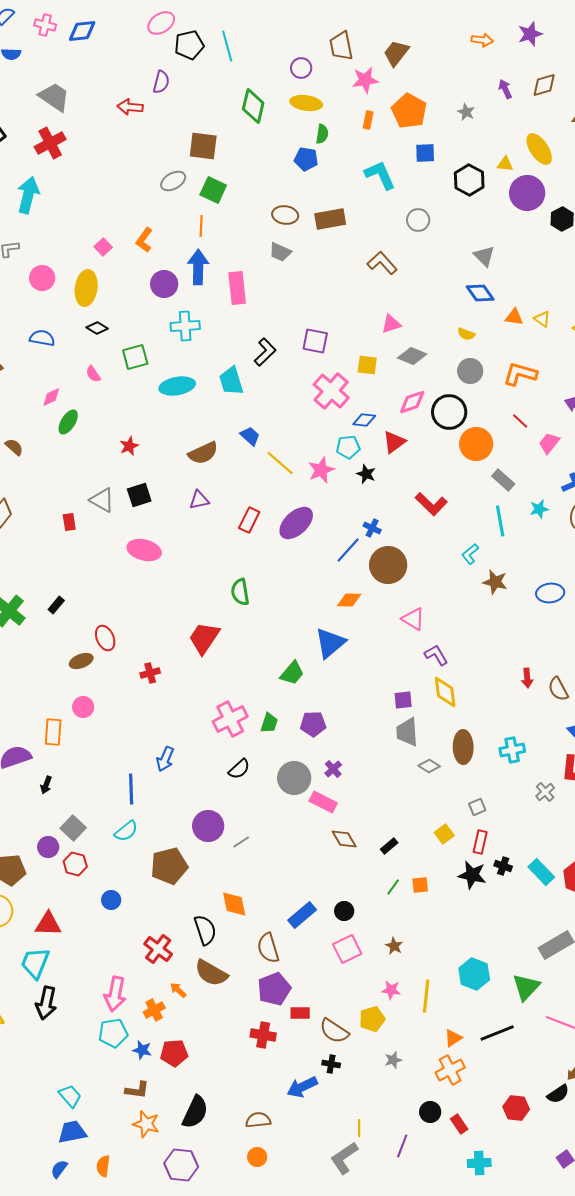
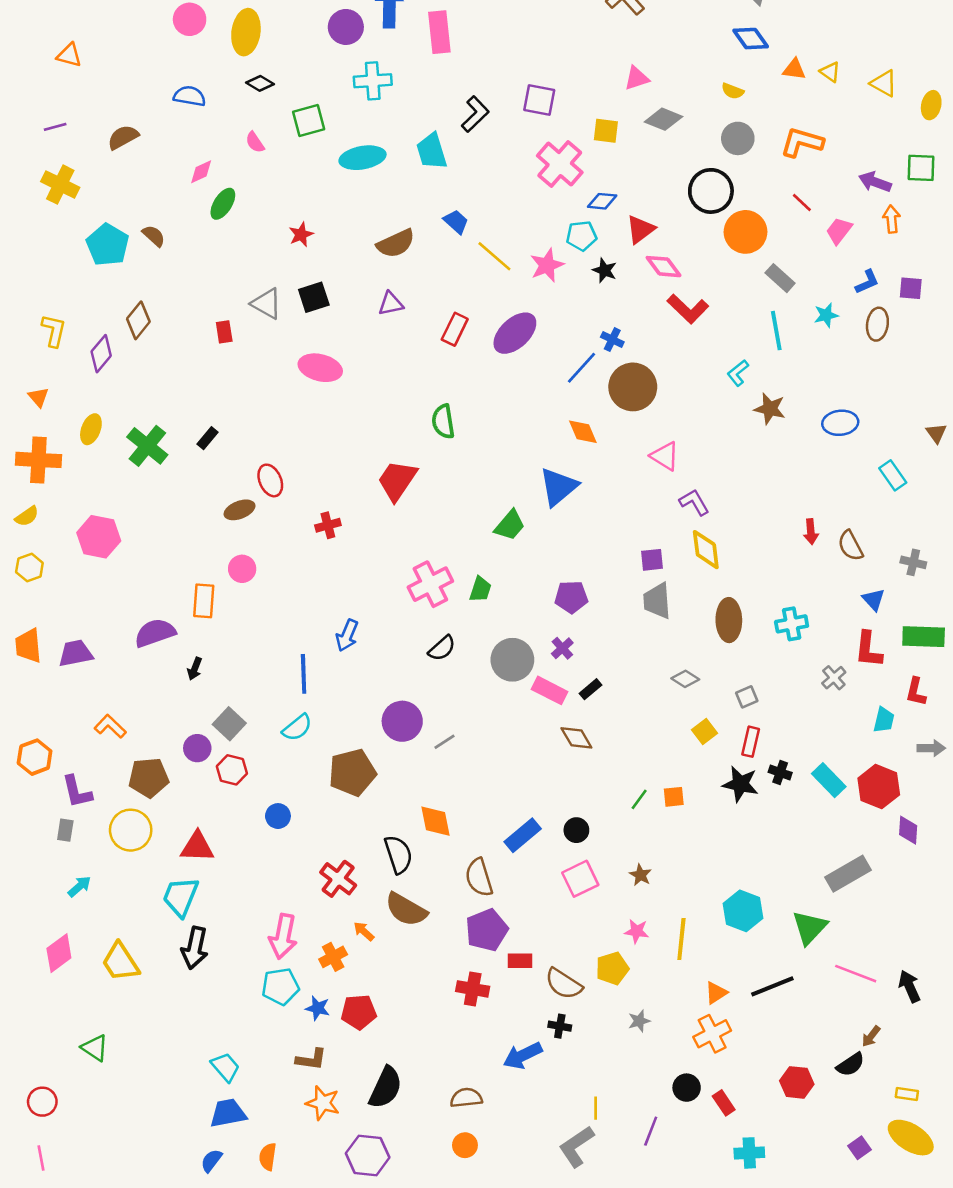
pink diamond: (412, 402) -> (664, 267), moved, turned 72
orange diamond: (349, 600) -> (583, 432), turned 65
purple pentagon: (313, 724) -> (571, 597), moved
gray diamond: (429, 766) -> (685, 679), moved
black rectangle: (389, 846) -> (591, 689), moved

